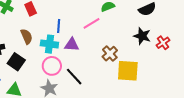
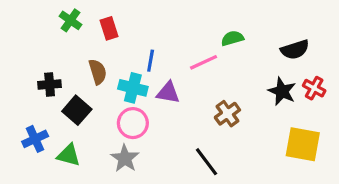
red cross: (163, 43) -> (314, 88), moved, turned -32
yellow square: (128, 71) -> (303, 144), moved
black line: (74, 77) -> (207, 162), moved

